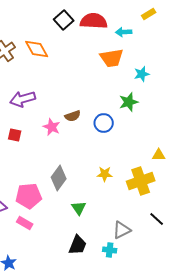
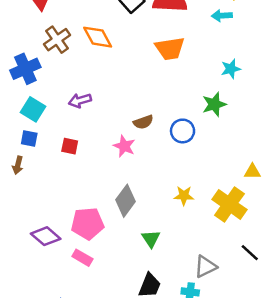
cyan arrow: (124, 32) -> (222, 16), moved
orange trapezoid: (112, 58) -> (170, 49), moved
purple arrow: (23, 99) -> (80, 101), size x0.7
pink star: (52, 127) -> (124, 146), moved
yellow cross: (141, 181) -> (229, 204), turned -36

